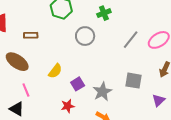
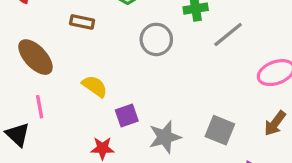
brown rectangle: (31, 35) -> (82, 22), moved
gray line: (131, 40) -> (228, 35), moved
yellow semicircle: (55, 71) -> (95, 86), turned -105

